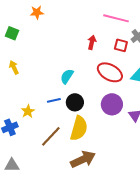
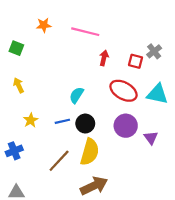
pink line: (116, 18) -> (85, 32), moved
yellow star: (28, 111) -> (31, 120), moved

